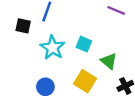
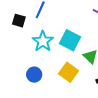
cyan square: (84, 44) -> (70, 40), size x1.5

